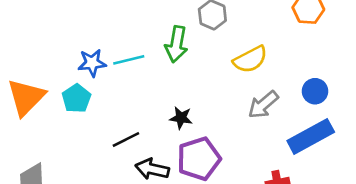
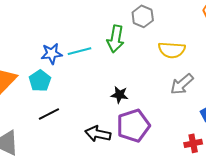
yellow semicircle: (250, 59) -> (172, 50), turned 32
black line: (126, 139) -> (49, 114), moved

